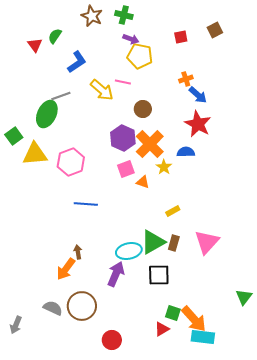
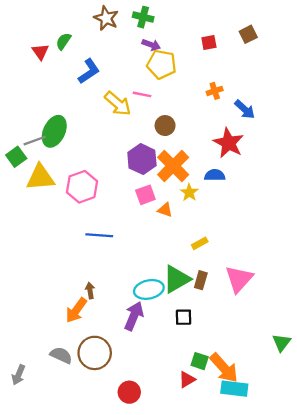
blue arrow: (198, 95) -> (245, 109), moved
gray line: (61, 96) -> (35, 141), moved
black square: (159, 275) -> (184, 317), size x0.7

